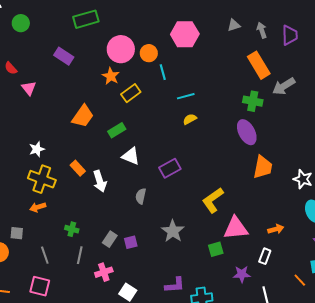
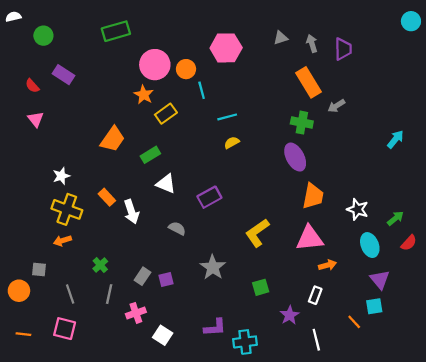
purple rectangle: (64, 56) -> (63, 75), moved
gray arrow: (284, 86) -> (336, 106), size x0.7
pink triangle: (29, 88) -> (36, 119), moved
gray semicircle: (141, 196) -> (177, 228), turned 105
pink triangle: (236, 228) -> (310, 238), moved
green cross: (72, 229) -> (100, 265), turned 32
purple star: (242, 274) -> (290, 315), turned -30

